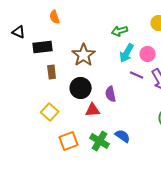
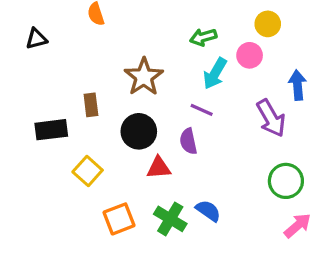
black triangle: (19, 32) -> (36, 39), turned -40
black rectangle: (43, 47) -> (51, 130), moved
pink circle: (148, 54) -> (250, 55), moved
purple line: (137, 75) -> (202, 110), moved

